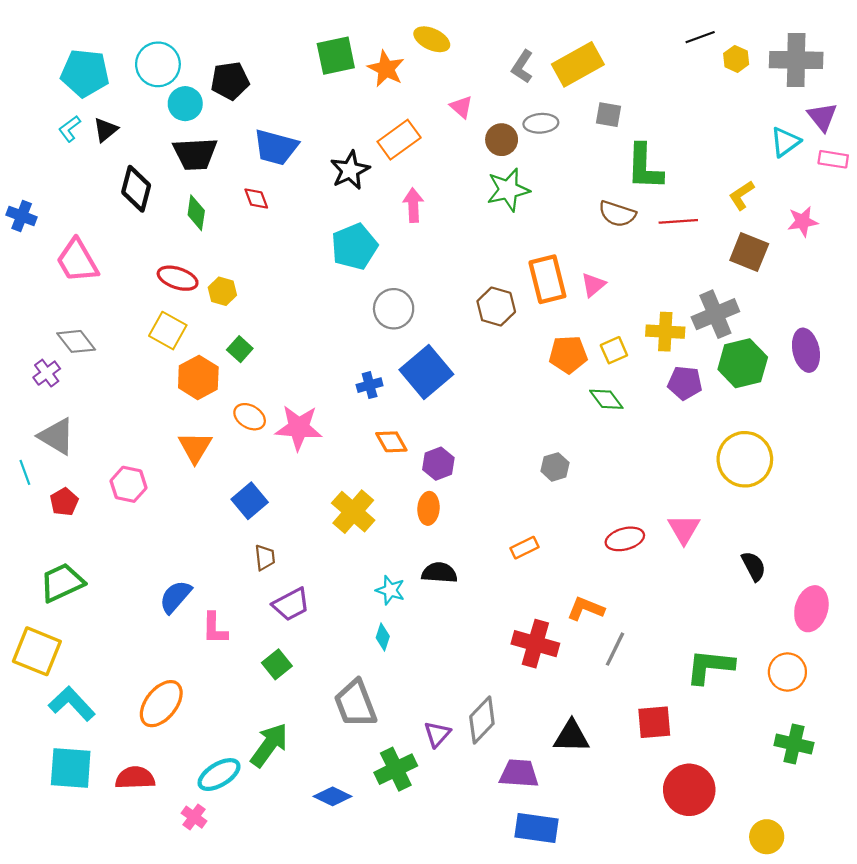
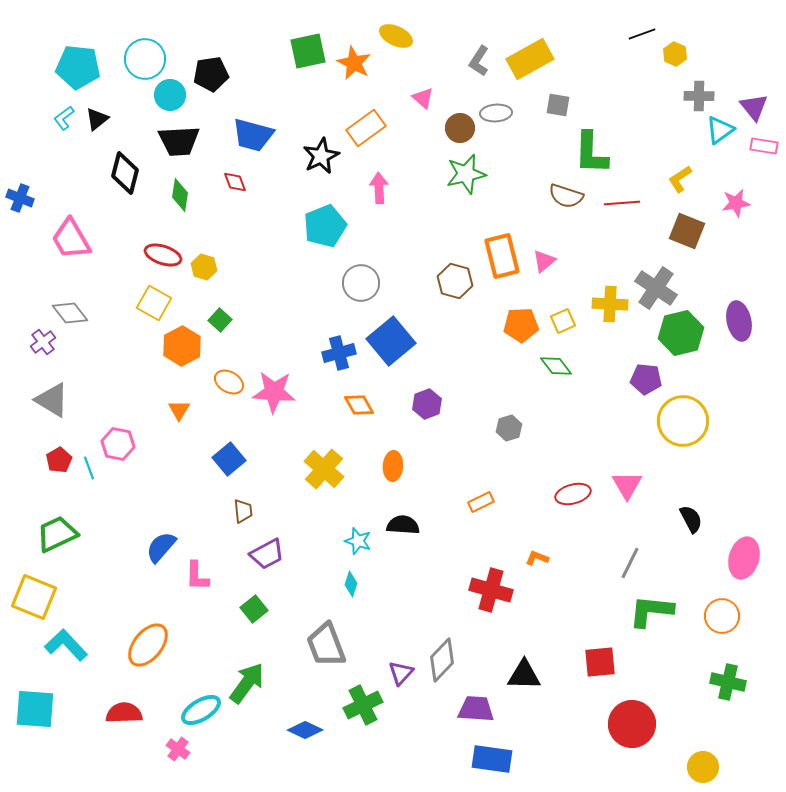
gray cross: (796, 60) -> (699, 96), moved, size x0.6
gray cross: (715, 314) -> (656, 288), turned -33
purple pentagon: (685, 383) -> (646, 379), moved
blue cross: (370, 385) -> (339, 353), size x1.4
orange triangle: (195, 447) -> (179, 410), size x0.7
purple hexagon: (438, 464) -> (427, 404), moved
cyan line: (25, 472) -> (89, 468), moved
orange L-shape: (586, 609) -> (537, 558), size x0.7
gray line: (615, 649) -> (630, 563), moved
cyan square: (71, 768) -> (35, 709), moved

